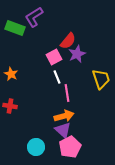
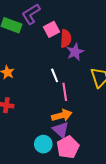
red semicircle: (68, 41) -> (66, 39), turned -36
pink square: (54, 57) -> (51, 29), moved
cyan circle: (36, 147) -> (43, 144), moved

